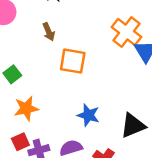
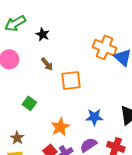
orange star: (26, 108) -> (60, 127), moved

